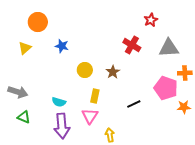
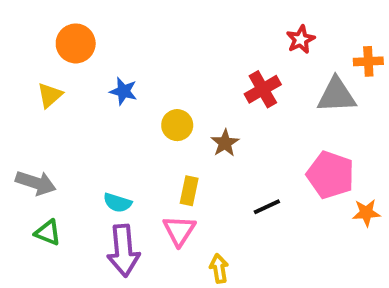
red cross: (132, 45) -> (263, 89), turned 30
yellow circle: (85, 70) -> (177, 125), moved
orange cross: (185, 73) -> (368, 61), moved

